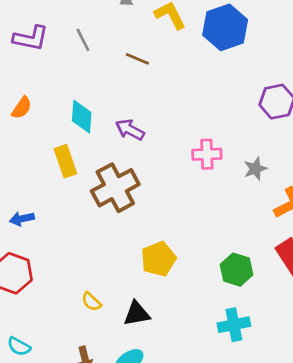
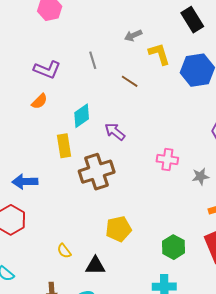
purple L-shape: (31, 38) -> (47, 70), moved
cyan diamond: (82, 117) -> (82, 116), turned 40
blue arrow: (22, 219) -> (25, 182), size x1.4

